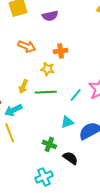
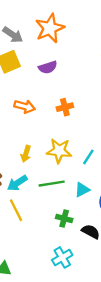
yellow star: (47, 69) -> (59, 151), moved, size x1.5
green line: (46, 92) -> (52, 184), moved

